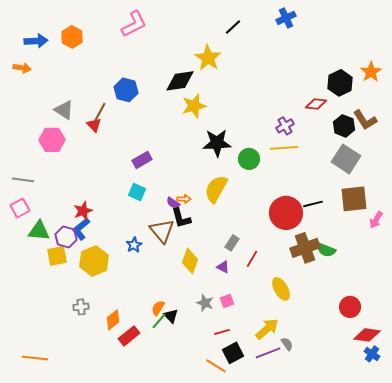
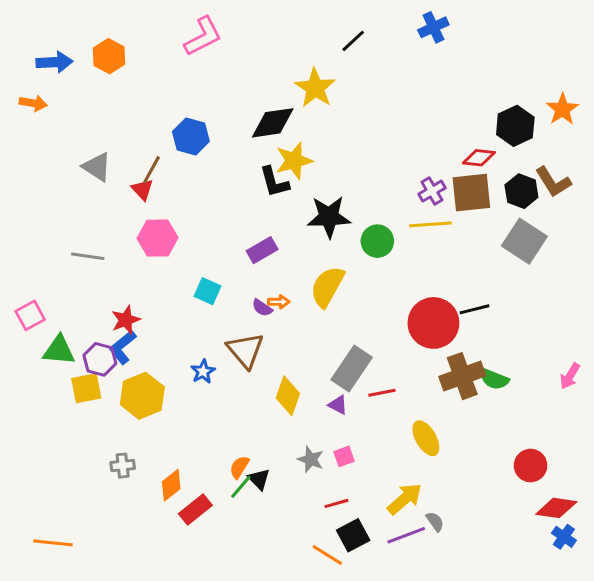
pink hexagon: (52, 140) -> (158, 238), moved
purple rectangle: (142, 160) -> (262, 250), moved
gray line: (23, 180) -> (88, 256), moved
brown square: (354, 199) -> (471, 193), moved
black L-shape: (181, 218) -> (274, 182), moved
pink arrow: (376, 220) -> (570, 376), moved
gray rectangle: (232, 243) -> (352, 368), size x1.8
red line: (252, 259) -> (382, 393), turned 48

